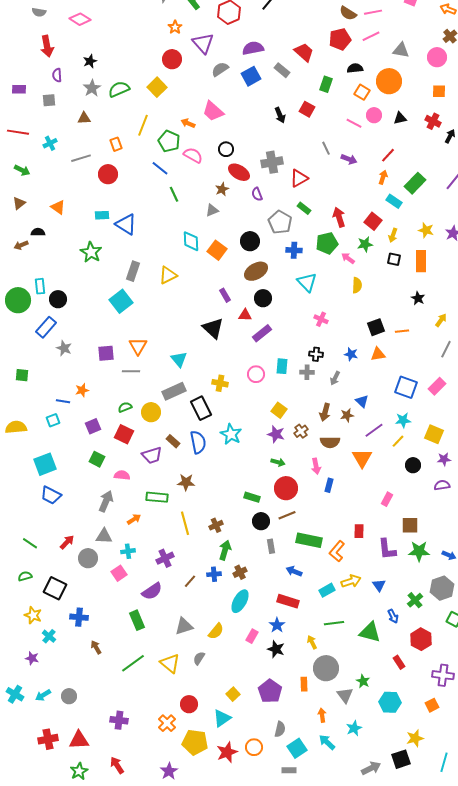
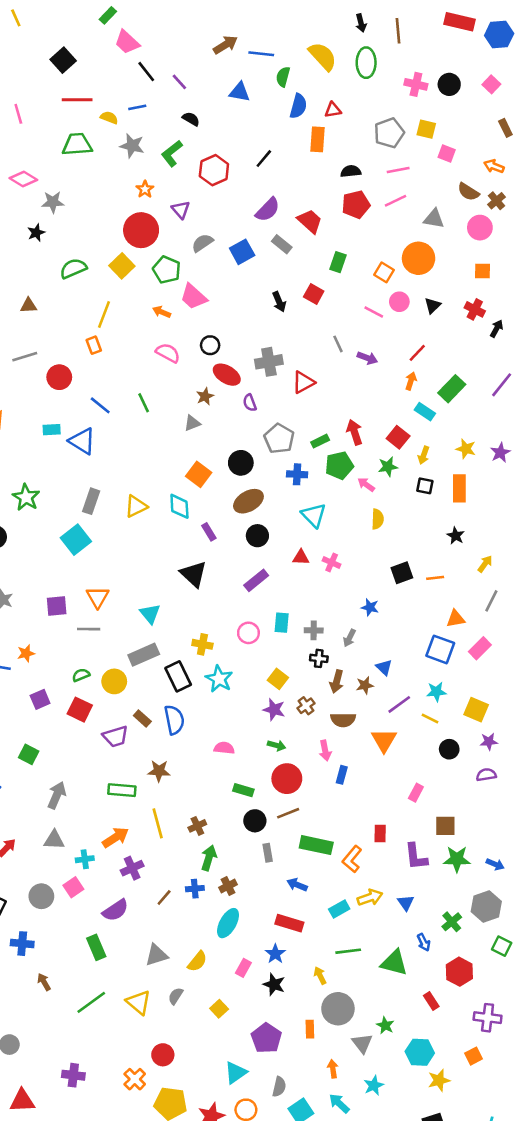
brown semicircle: (348, 13) -> (468, 192), moved
purple triangle: (203, 43) -> (181, 210), size x0.7
purple semicircle: (253, 48) -> (268, 210), moved, turned 145
red circle: (172, 59) -> (141, 230), size x1.4
black semicircle: (355, 68) -> (351, 171), moved
gray star: (92, 88) -> (53, 202), moved, turned 30
black triangle: (400, 118) -> (433, 306), turned -32
green pentagon: (169, 141) -> (167, 270), moved
orange rectangle: (116, 144) -> (94, 345), moved
blue line: (160, 168) -> (100, 405), moved
green rectangle: (304, 208) -> (320, 441), moved, turned -64
cyan diamond: (191, 241) -> (179, 506), moved
green star: (91, 252) -> (26, 497), moved
red triangle: (245, 315) -> (301, 557), moved
black cross: (316, 354) -> (319, 658), moved
orange triangle: (378, 354) -> (456, 619), moved
cyan star: (231, 434) -> (219, 679), moved
yellow line: (398, 441) -> (430, 719), turned 72
green square: (97, 459) -> (29, 754), moved
pink semicircle: (122, 475) -> (224, 748), moved
orange arrow: (134, 519) -> (116, 837), moved, size x1.5
gray circle: (88, 558) -> (41, 896), moved
yellow square: (233, 694) -> (219, 1009), moved
cyan triangle: (222, 718) -> (236, 1073), moved
yellow star: (415, 738) -> (439, 1080), moved

